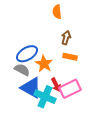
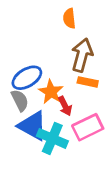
brown arrow: (66, 38) -> (82, 55), size x1.6
gray semicircle: (22, 70) -> (20, 100), turned 35
red arrow: (56, 85) -> (65, 106), moved

